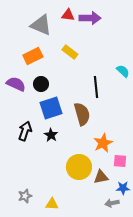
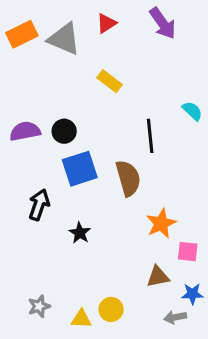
red triangle: (68, 15) -> (106, 23), turned -40
purple arrow: (90, 18) -> (163, 23), moved, turned 55
orange rectangle: (33, 56) -> (22, 34), moved
purple semicircle: (16, 84) -> (25, 131), turned -36
black star: (51, 135) -> (80, 233), moved
yellow circle: (79, 167) -> (111, 309), moved, size x0.6

